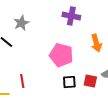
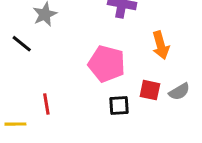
red square: (90, 81) -> (150, 90), moved

